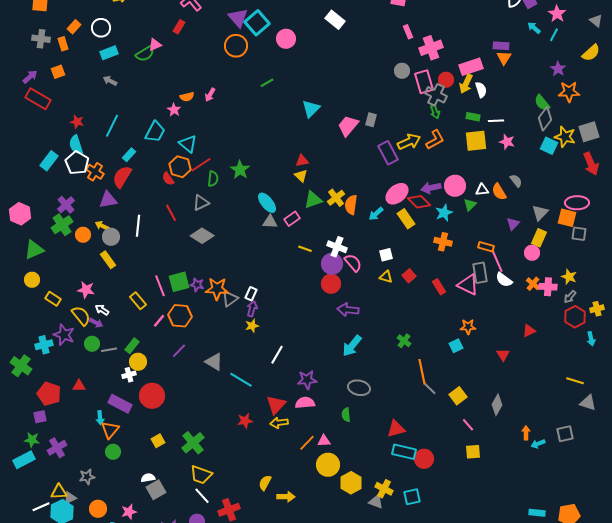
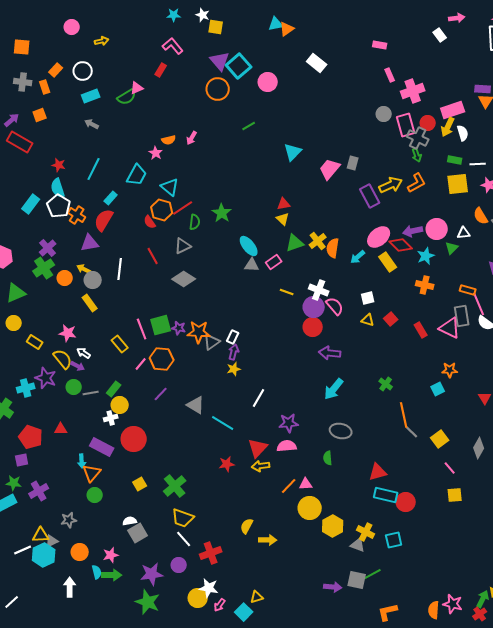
orange semicircle: (499, 192) -> (481, 216), moved

